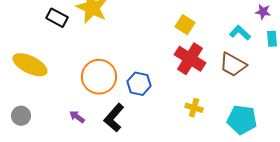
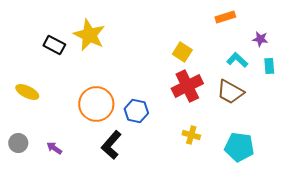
red cross: (190, 59) -> (187, 86), turned 32
yellow ellipse: (30, 65) -> (27, 92), size x0.7
purple arrow: (77, 117) -> (54, 148), moved

